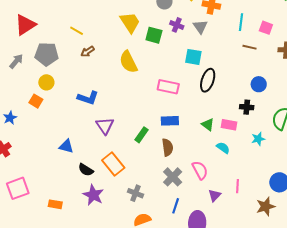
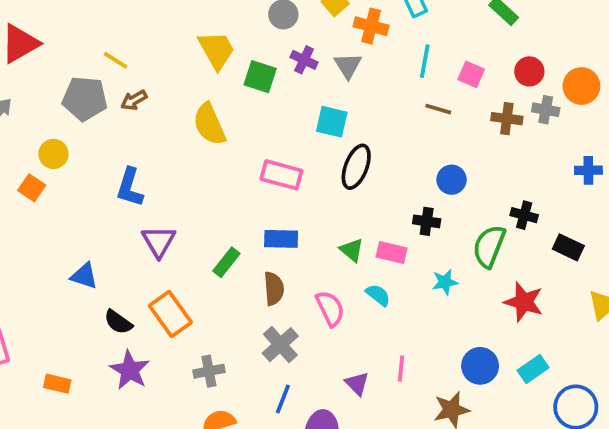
gray pentagon: (47, 54) -> (85, 99), moved
blue L-shape: (88, 98) -> (130, 187), turned 85
pink semicircle: (200, 170) -> (330, 308), moved
gray cross: (136, 193) -> (209, 371), turned -35
purple triangle: (215, 195) -> (357, 383), turned -32

